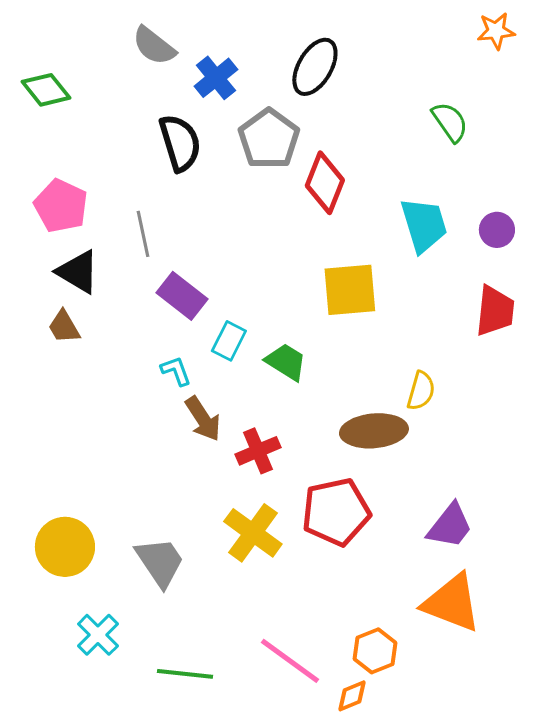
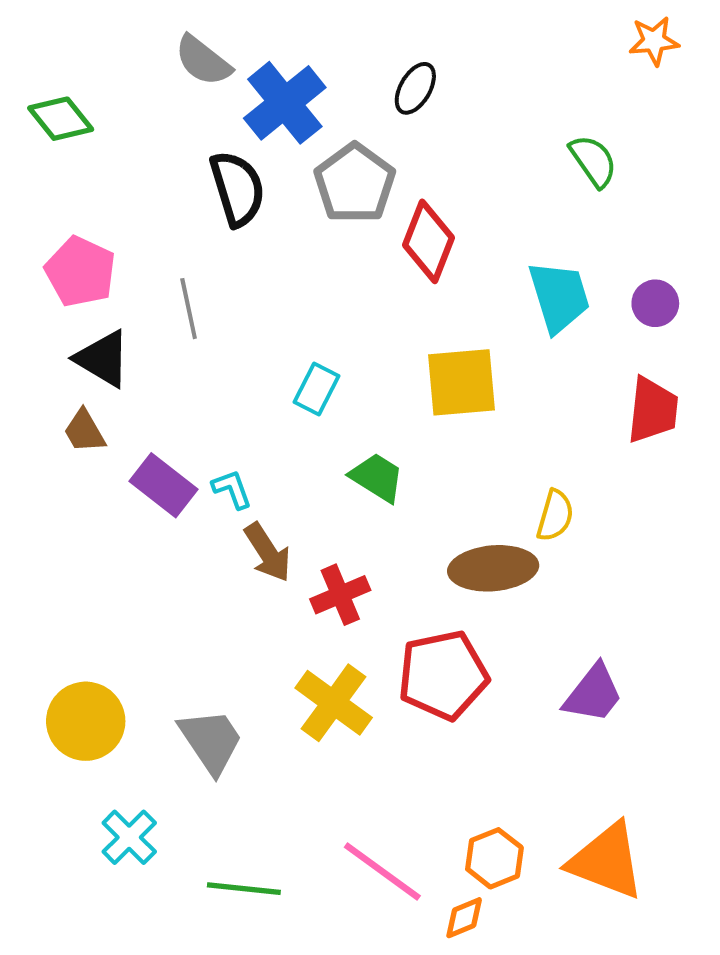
black ellipse: (315, 67) -> (415, 88), size x0.7
blue cross: (216, 78) -> (285, 103), size x1.4
purple rectangle: (182, 296) -> (163, 485), moved
cyan rectangle: (229, 341) -> (316, 389), moved
orange triangle: (452, 603) -> (607, 861), moved

